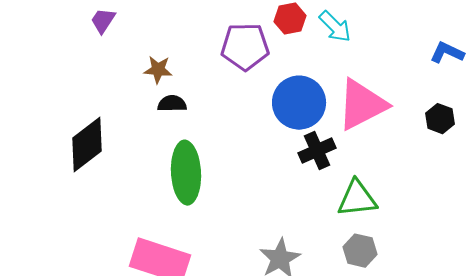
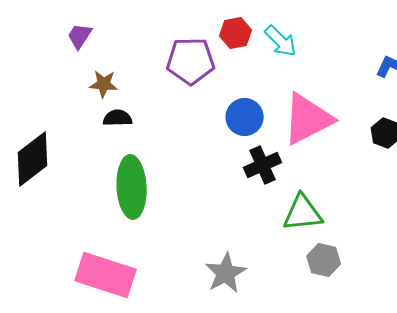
purple trapezoid: (103, 21) -> (80, 36), moved
blue circle: (299, 103) -> (245, 117), size x0.7
gray hexagon: (360, 251) -> (324, 260), moved

